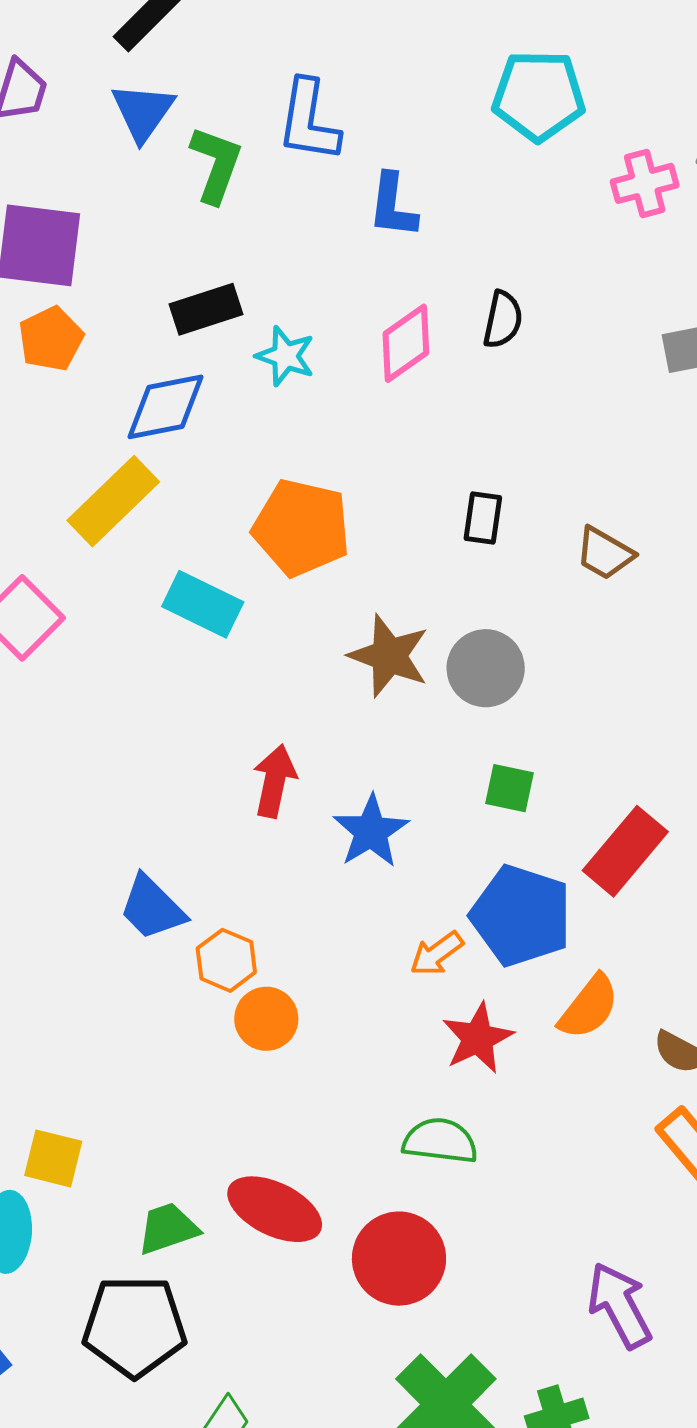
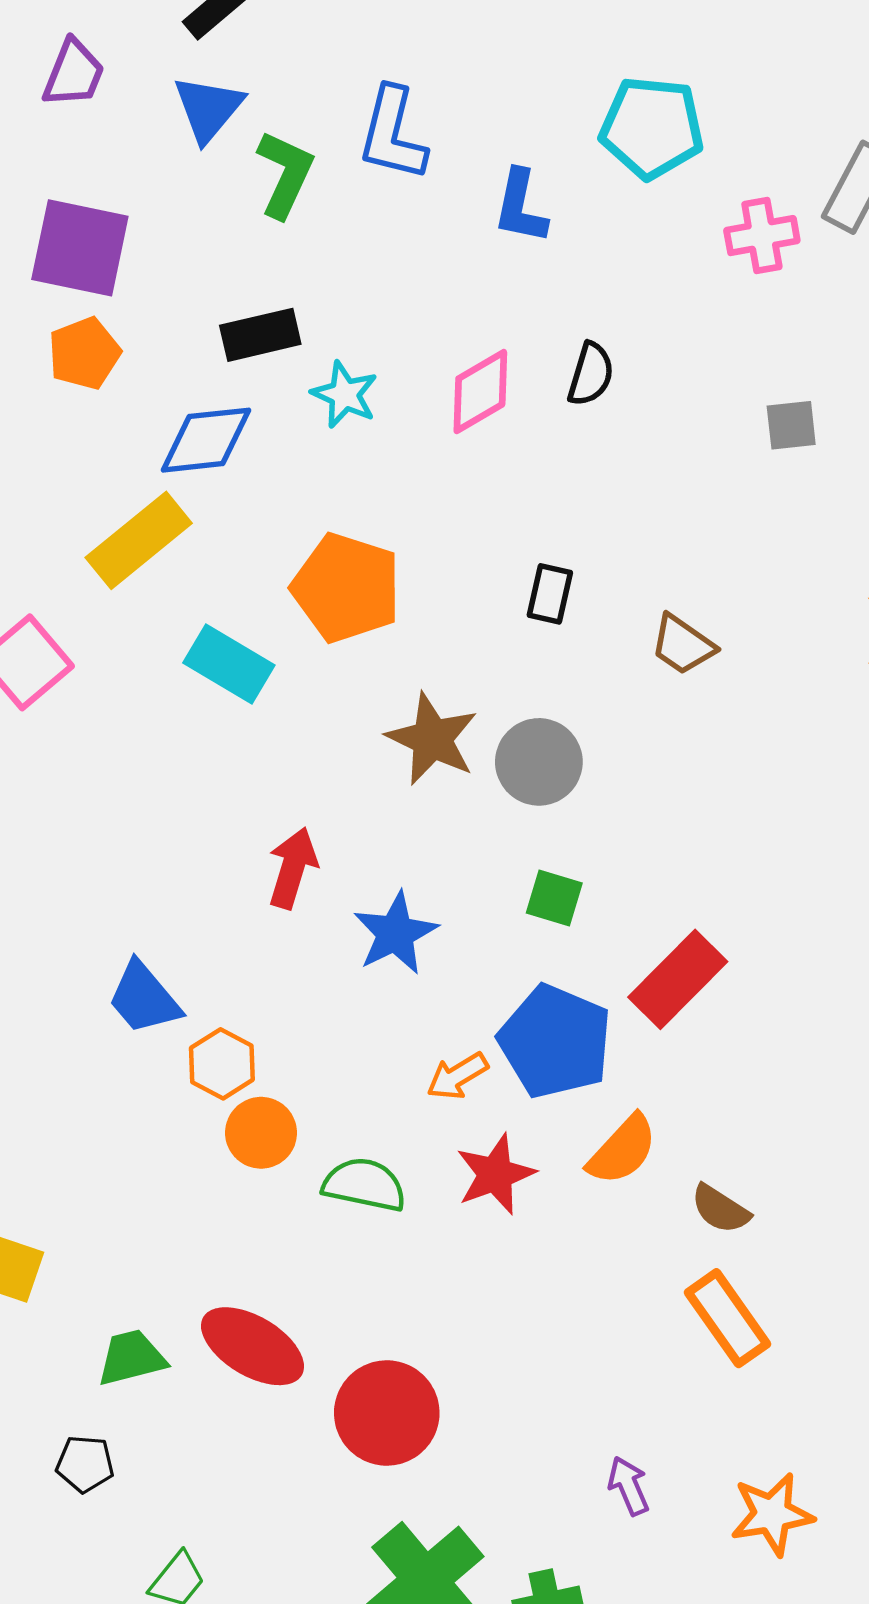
blue L-shape: (393, 206) -> (520, 207), moved
green semicircle: (440, 1141) -> (364, 1185), moved
purple arrow: (619, 1305) -> (629, 1486), size x0.6
black pentagon: (134, 1326) -> (85, 1464), size x0.5

